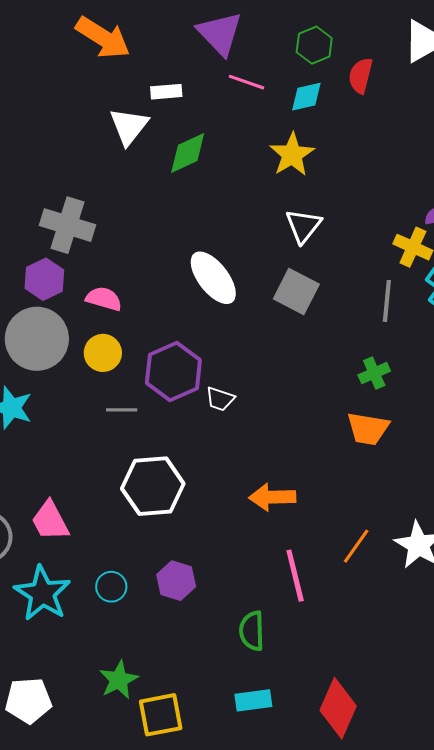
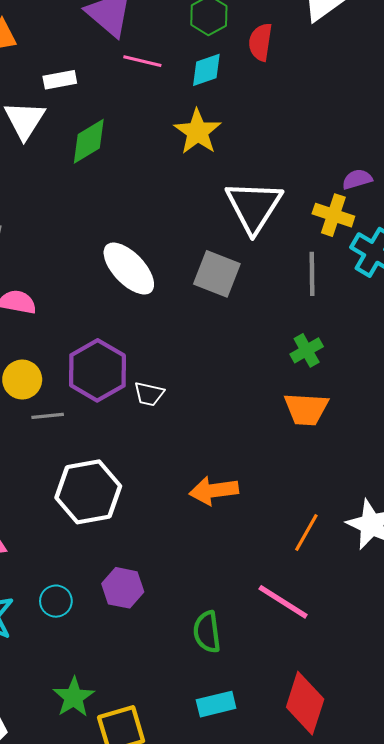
white triangle: (303, 226) -> (254, 206), moved, size x1.5
yellow circle: (103, 353) -> (22, 380), moved
pink line: (295, 576) -> (283, 602), moved, turned -38

